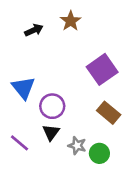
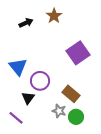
brown rectangle: (109, 113) -> (71, 94), moved
black triangle: (51, 132) -> (28, 98), moved
purple line: (19, 143) -> (16, 118), moved

